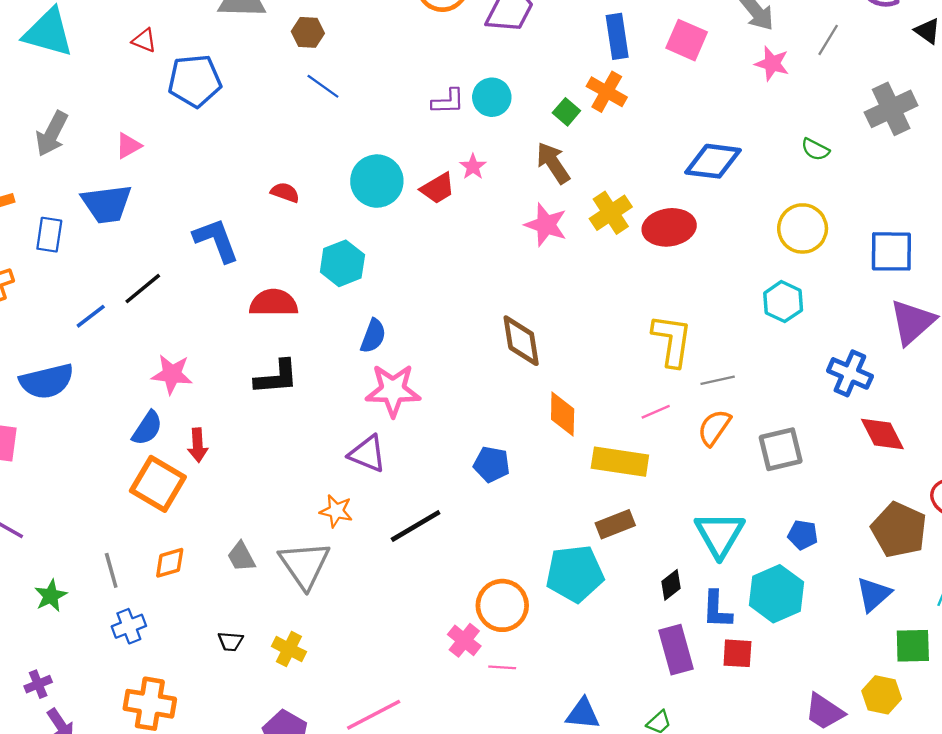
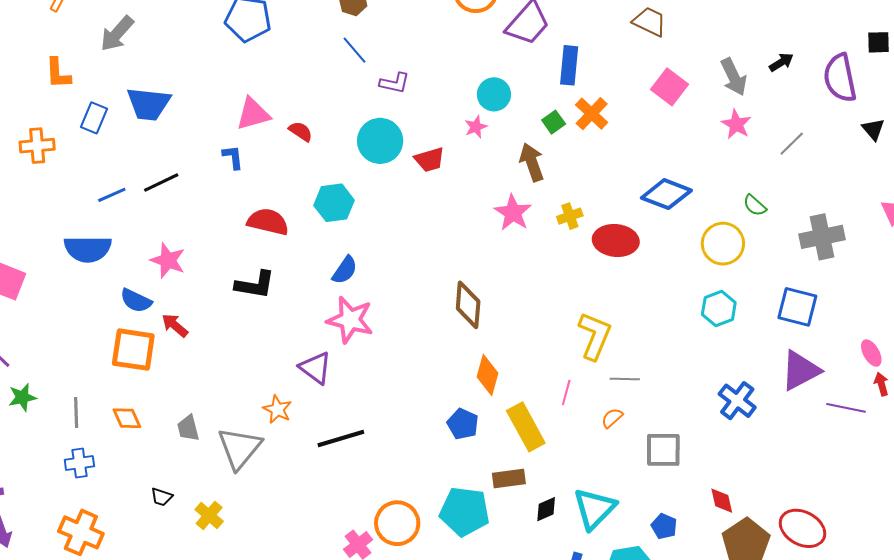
blue rectangle: (617, 36) -> (569, 65), moved
gray line: (828, 40) -> (792, 144), moved
purple L-shape: (448, 101) -> (395, 83), moved
gray cross: (891, 109) -> (822, 237), moved
pink triangle: (128, 146) -> (253, 114), moved, size x1.5
pink star: (473, 167) -> (476, 127), moved
yellow cross: (611, 213) -> (570, 216), size x0.7
yellow circle: (803, 228) -> (723, 244), moved
blue L-shape: (216, 240) -> (233, 157), size x0.6
cyan hexagon: (783, 302) -> (719, 308), moved
blue semicircle: (47, 381) -> (88, 249), moved
pink line: (656, 412) -> (566, 393), turned -65
blue semicircle: (147, 428) -> (136, 301), turned 68
orange semicircle: (714, 428) -> (612, 418), size x0.7
red diamond: (882, 434) -> (722, 501), moved, size x0.7
red arrow: (198, 445) -> (175, 325), turned 120
yellow rectangle: (620, 462) -> (526, 427), turned 39
blue pentagon: (492, 464) -> (463, 424), moved
orange square: (158, 484) -> (133, 350), turned -36
orange diamond: (170, 563) -> (127, 418), turned 68
black diamond: (671, 585) -> (546, 509), moved
green star: (51, 596) -> (22, 397), moved

